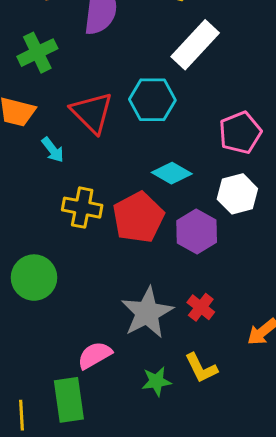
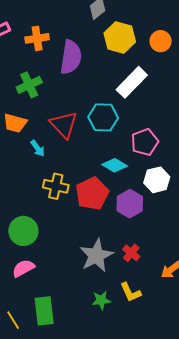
pink pentagon: (240, 133) -> (145, 142), moved
pink semicircle: (95, 355) -> (23, 268), moved
yellow line: (21, 415) -> (13, 320), turned -30

